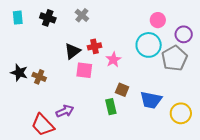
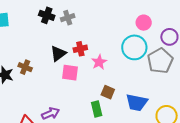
gray cross: (82, 15) -> (68, 18), turned 32
black cross: (48, 18) -> (47, 15), moved
brown cross: (39, 77) -> (25, 67), moved

